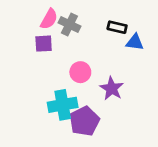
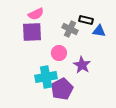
pink semicircle: (49, 19) -> (36, 14), turned 35
gray cross: (69, 24) -> (70, 29), moved
purple square: (44, 44) -> (32, 32), size x1.5

